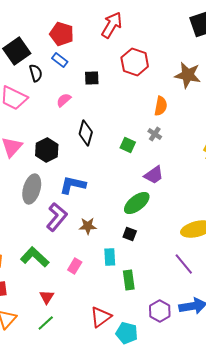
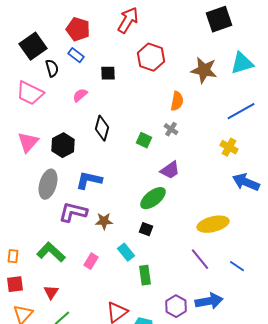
purple L-shape: (57, 217) -> (73, 212), turned -116
cyan rectangle: (110, 257) -> (126, 252), turned -36
red triangle: (47, 297) -> (51, 292), moved

